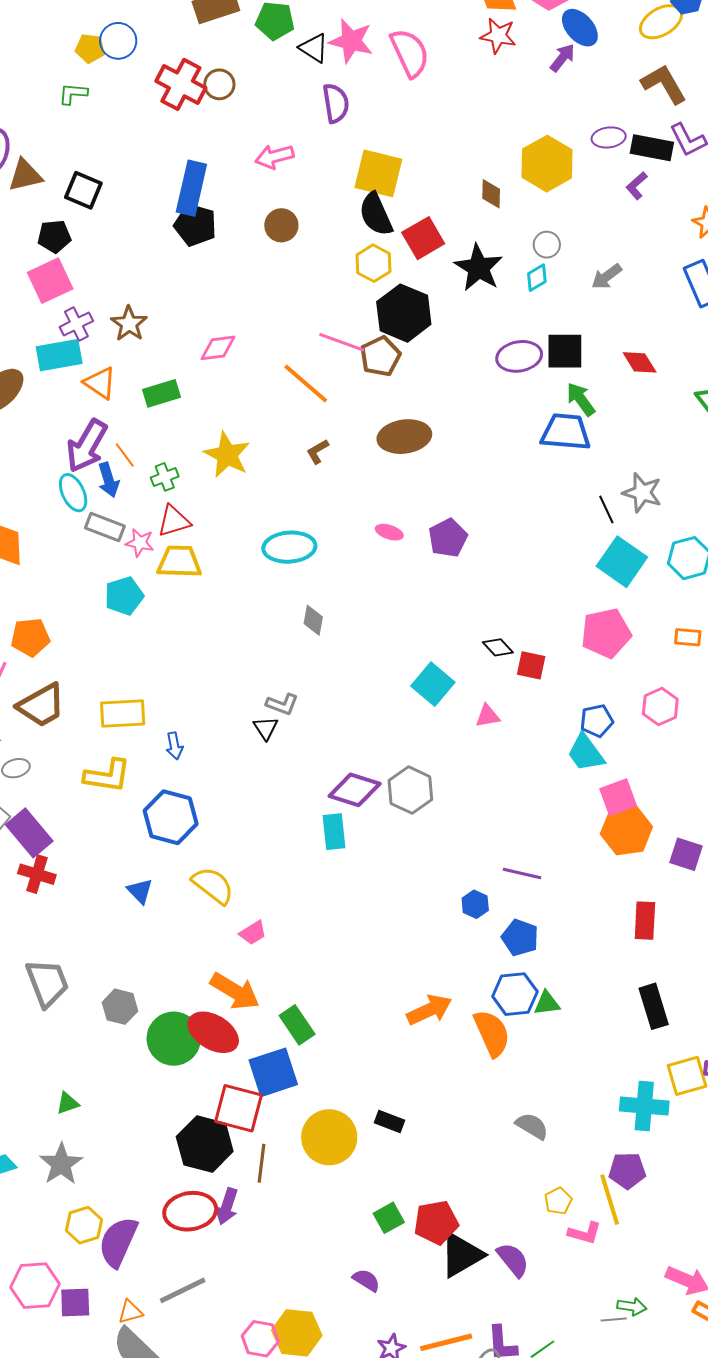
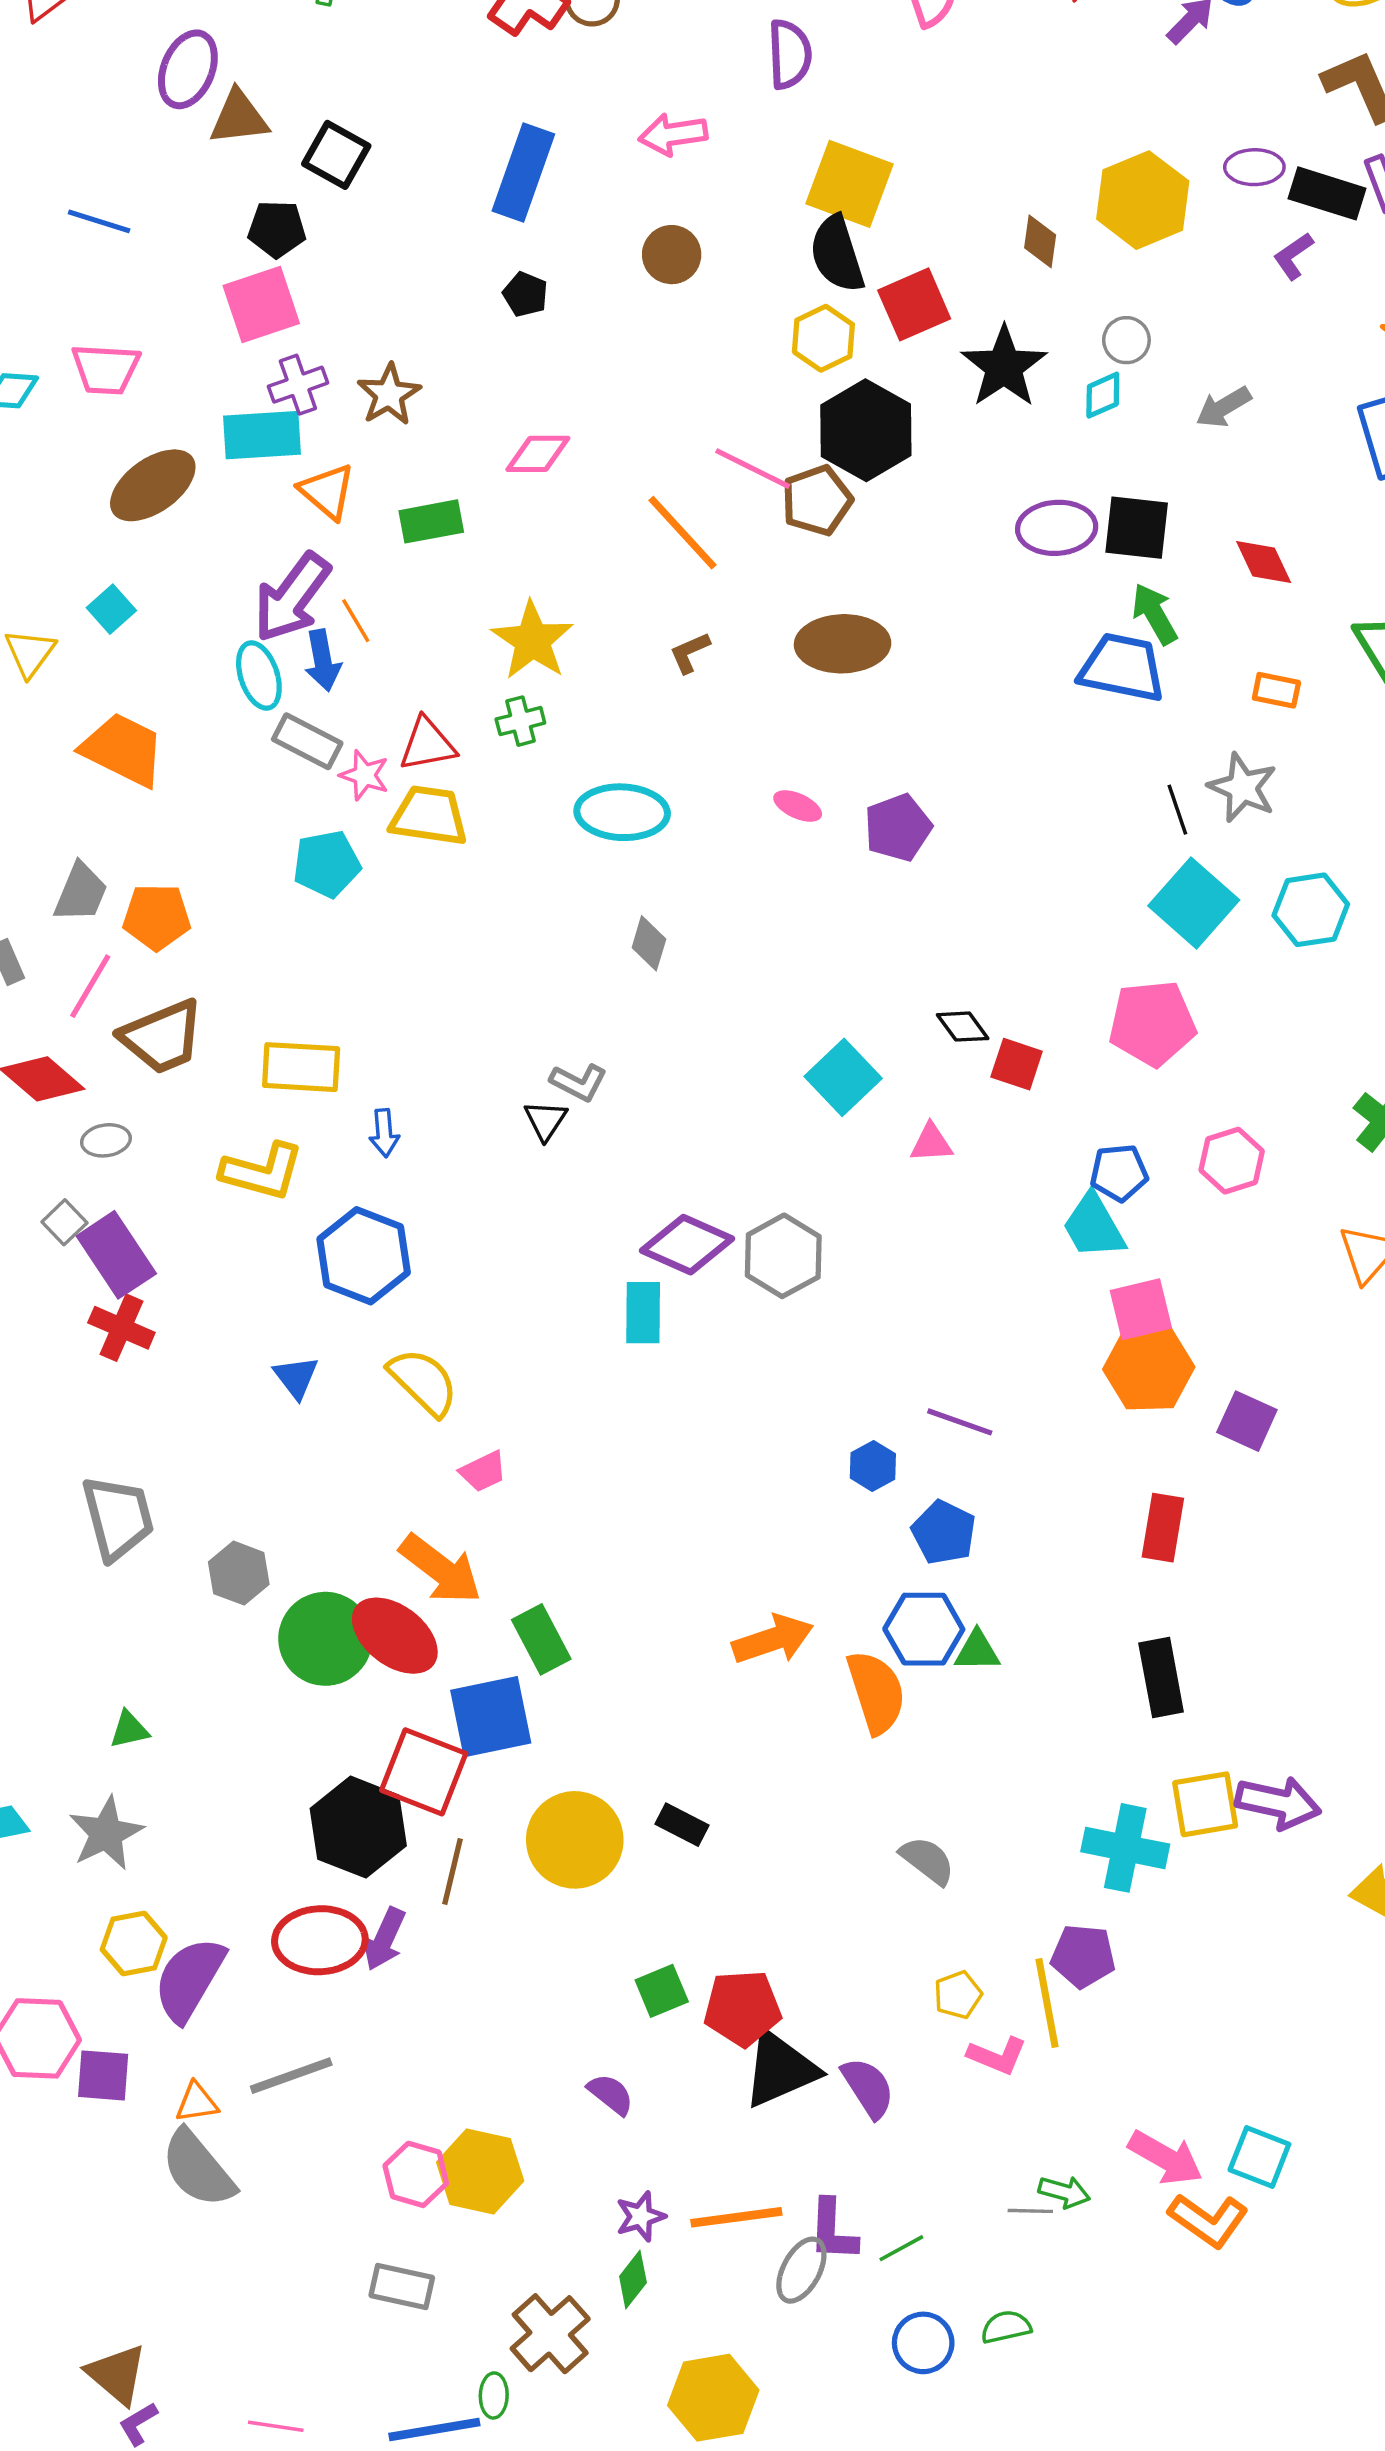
black pentagon: (195, 225) -> (525, 294), moved, size x0.6
green cross: (165, 477) -> (520, 721), moved
orange rectangle: (688, 637) -> (1276, 690), moved

